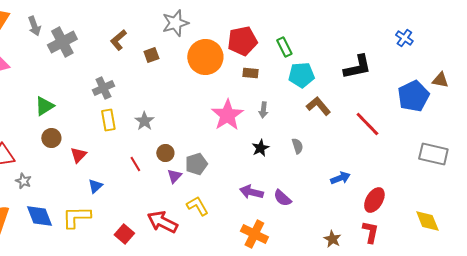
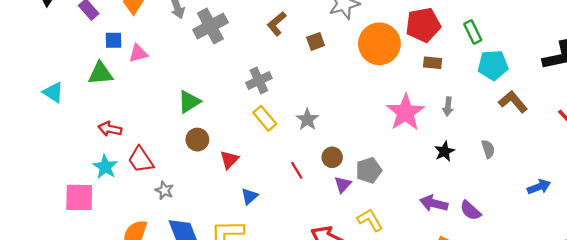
yellow rectangle: (108, 120) -> (265, 118), turned -30

